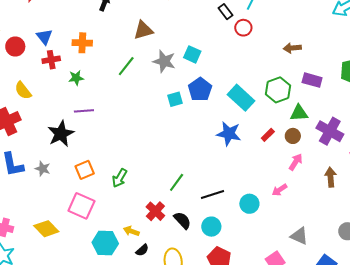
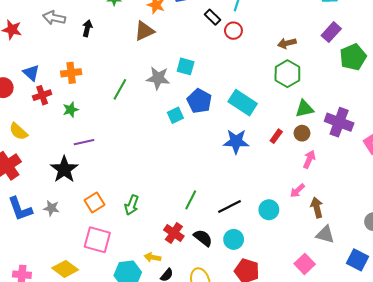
brown triangle: (143, 30) -> (144, 31), moved
purple rectangle: (312, 80) -> (331, 32), moved, turned -54
green hexagon: (278, 90) -> (287, 74), moved
brown arrow: (331, 177) -> (317, 207), moved

